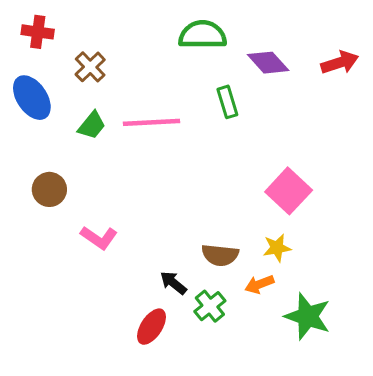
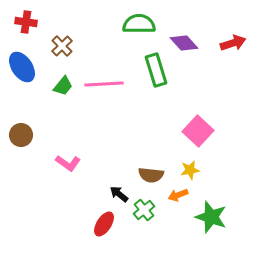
green rectangle: (227, 102) -> (156, 70), size x1.5
brown circle: (49, 189) -> (21, 135), moved

